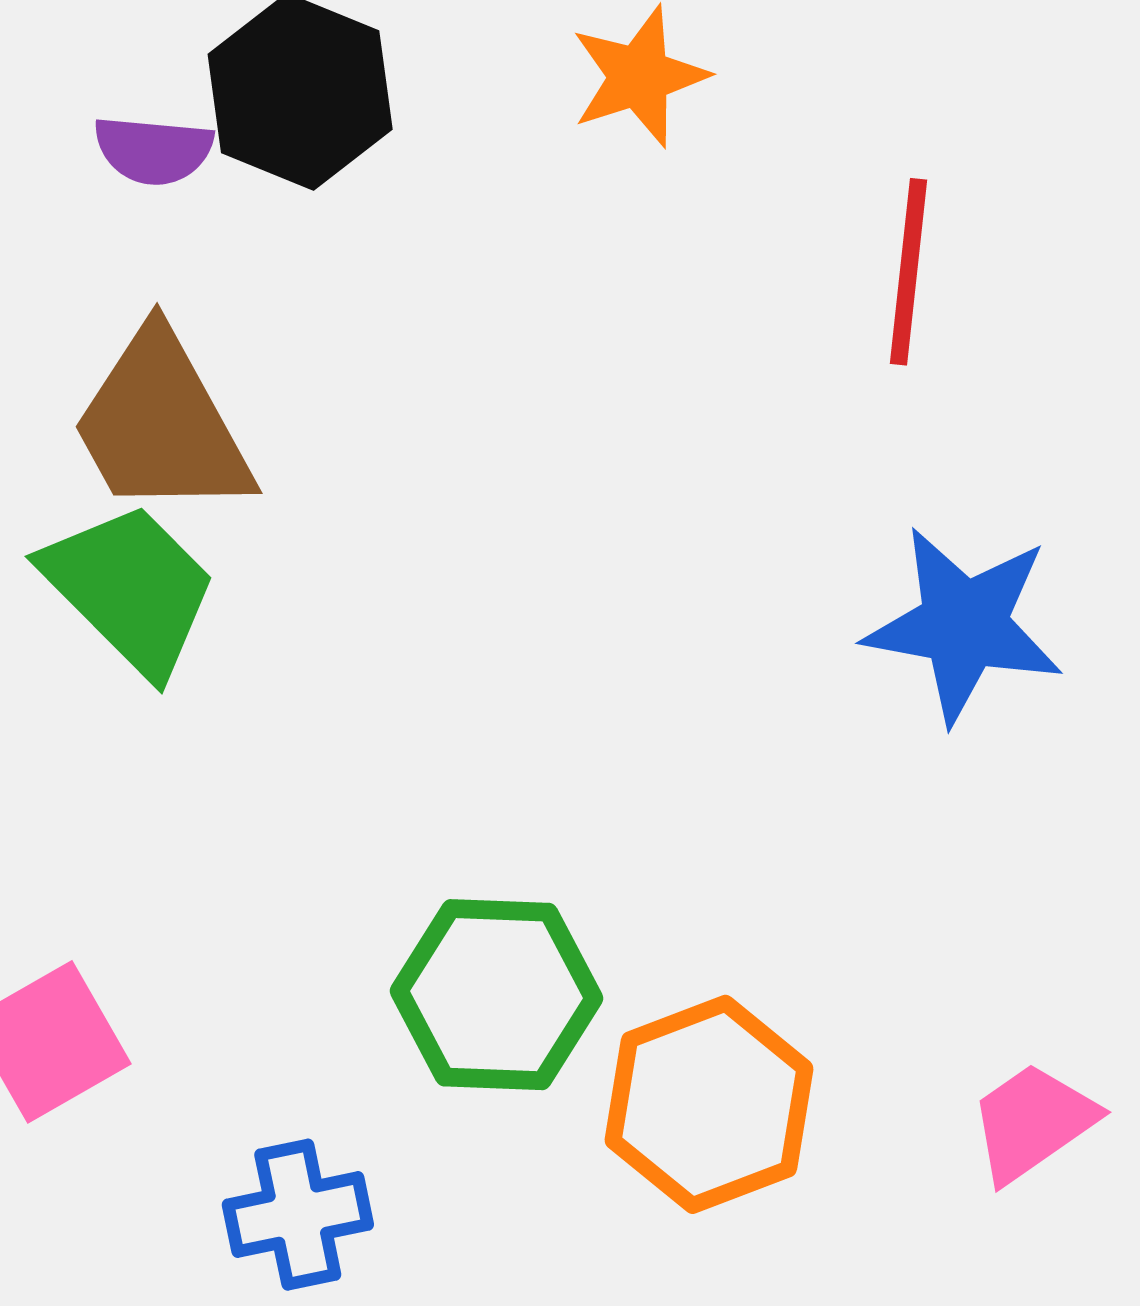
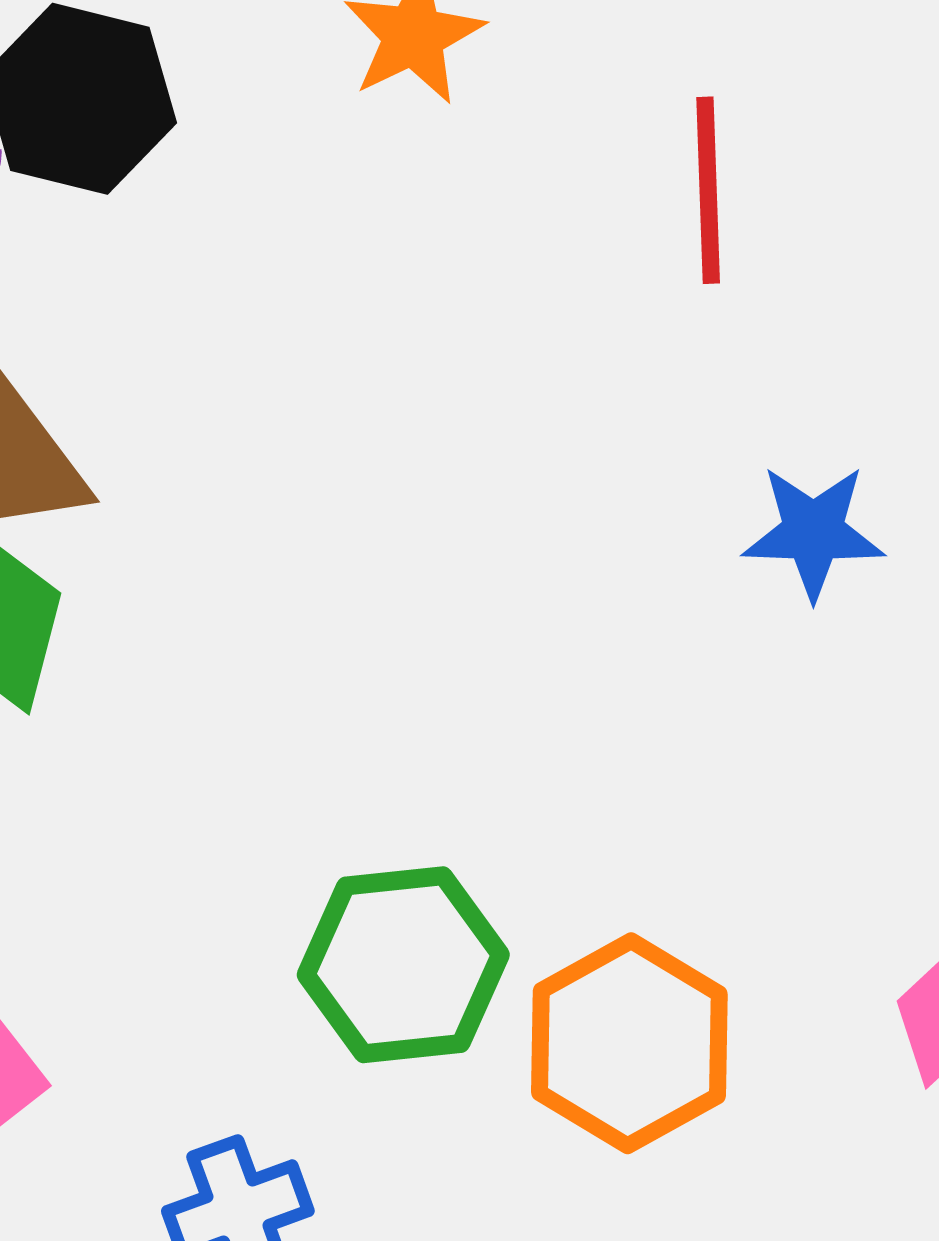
blue star: (964, 625) -> (813, 532), size x0.7

